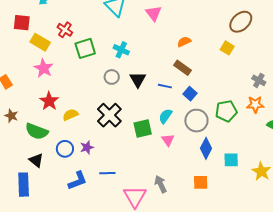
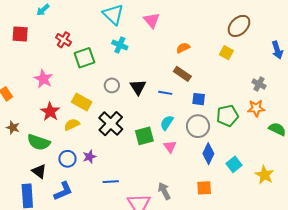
yellow rectangle: (40, 42) -> (82, 102), moved
cyan cross: (121, 50) -> (120, 45), moved
blue square: (190, 94) -> (199, 99), moved, turned -32
cyan square: (231, 160) -> (234, 164), turned -35
blue L-shape: (78, 181) -> (63, 191), moved

